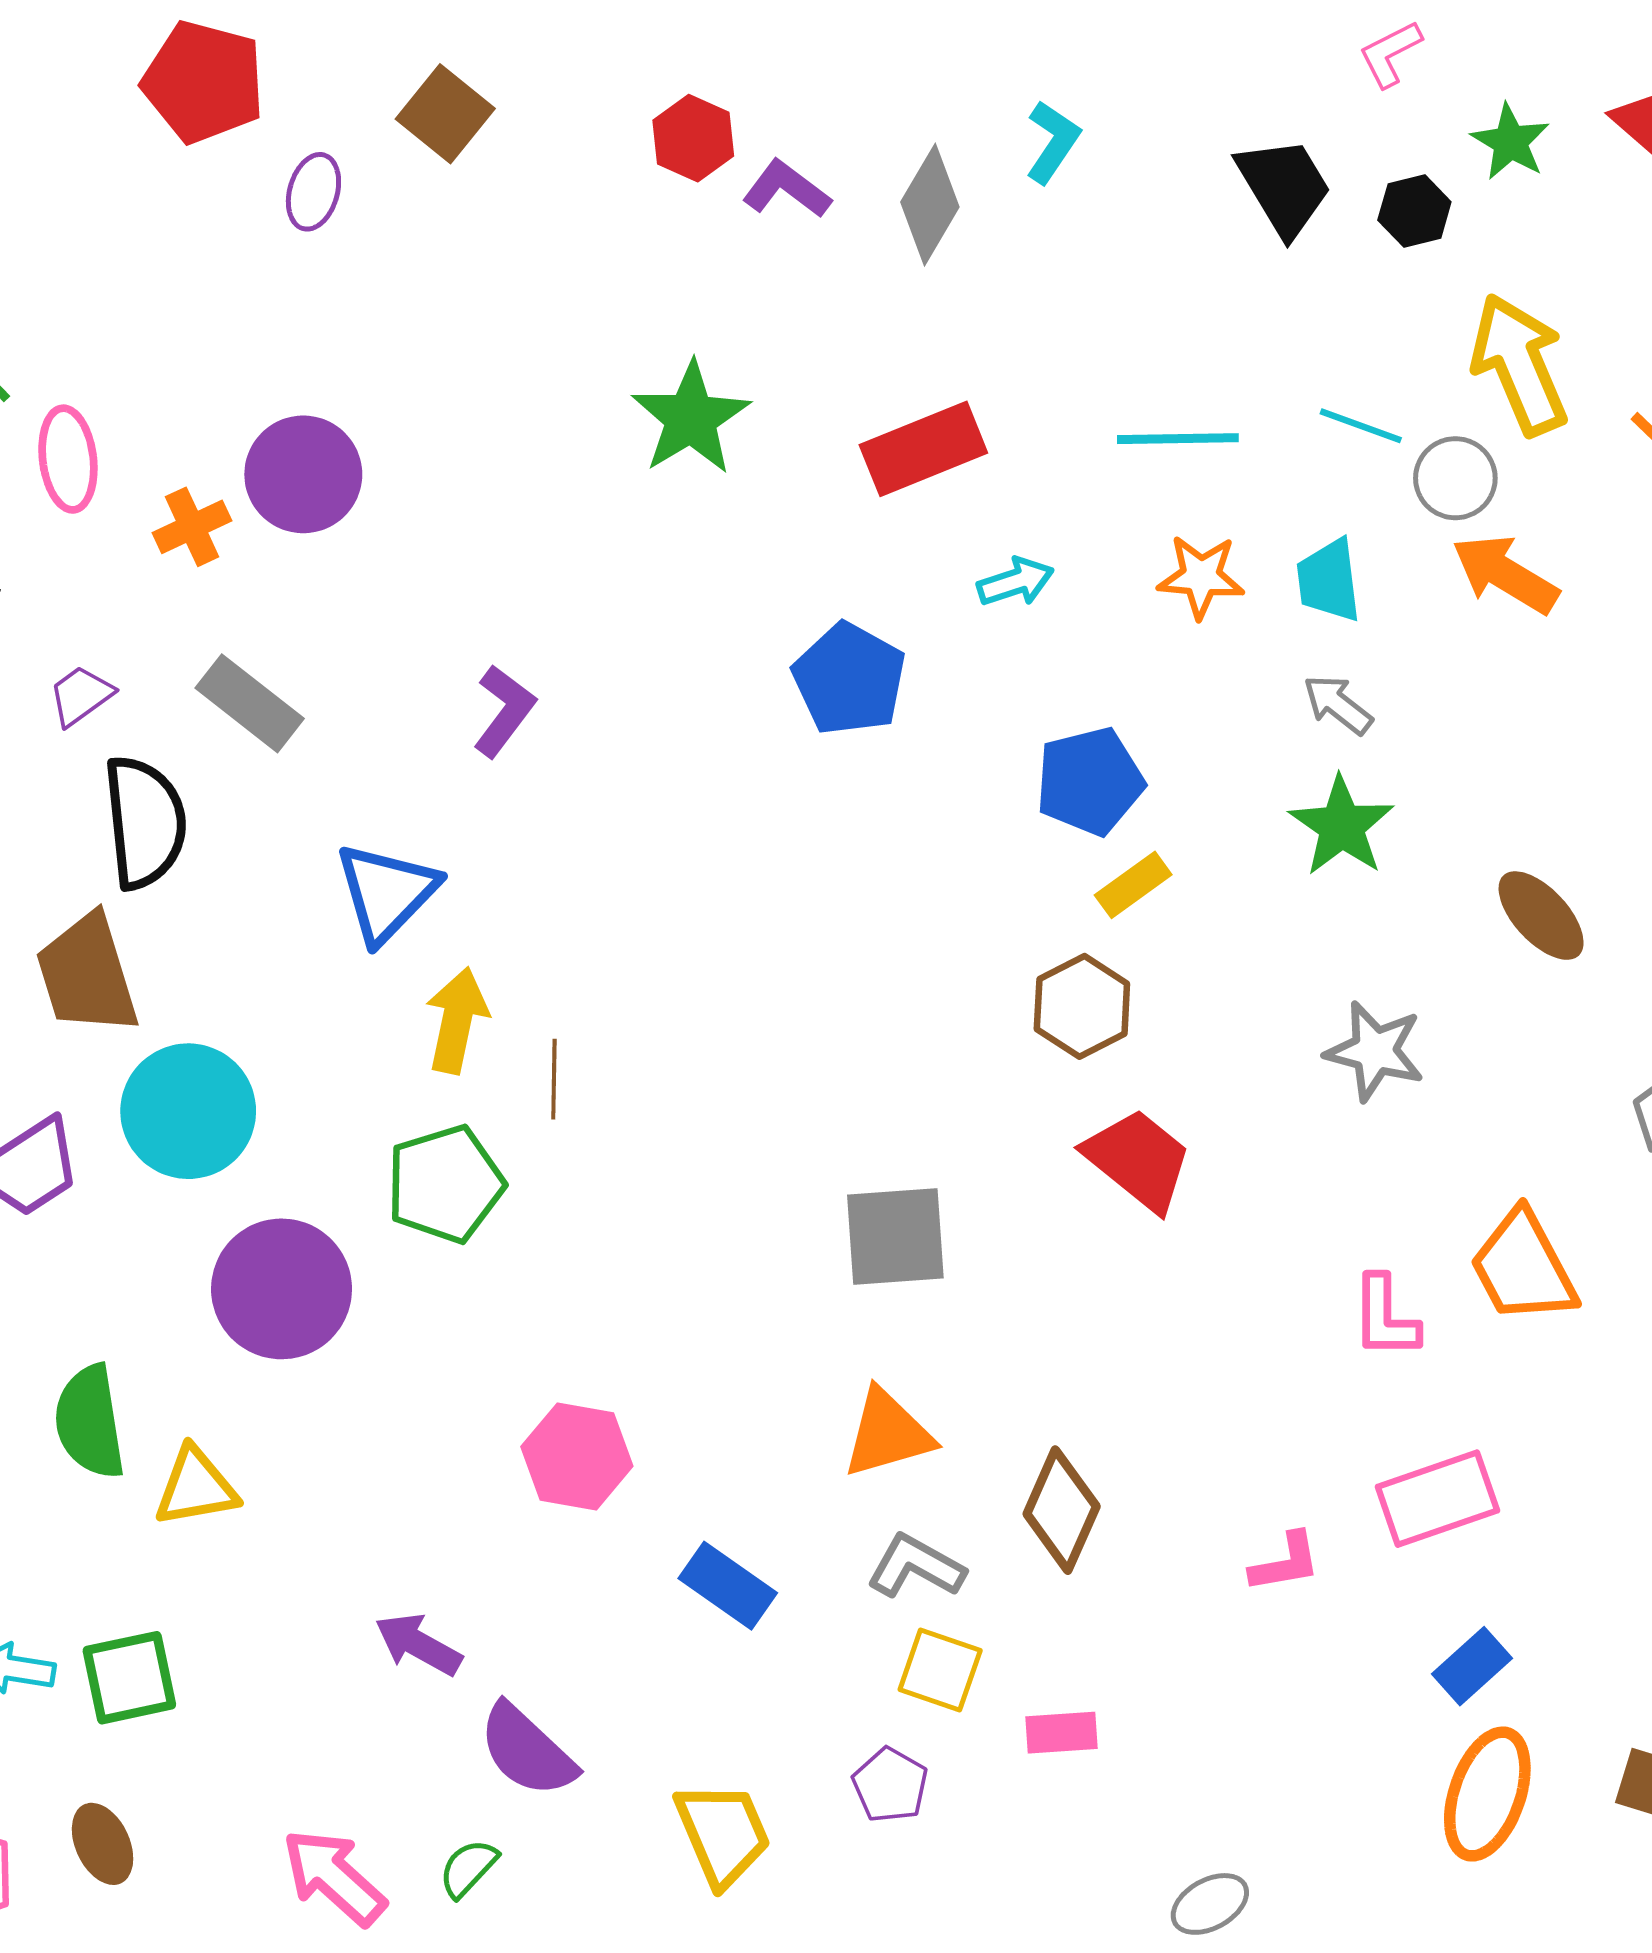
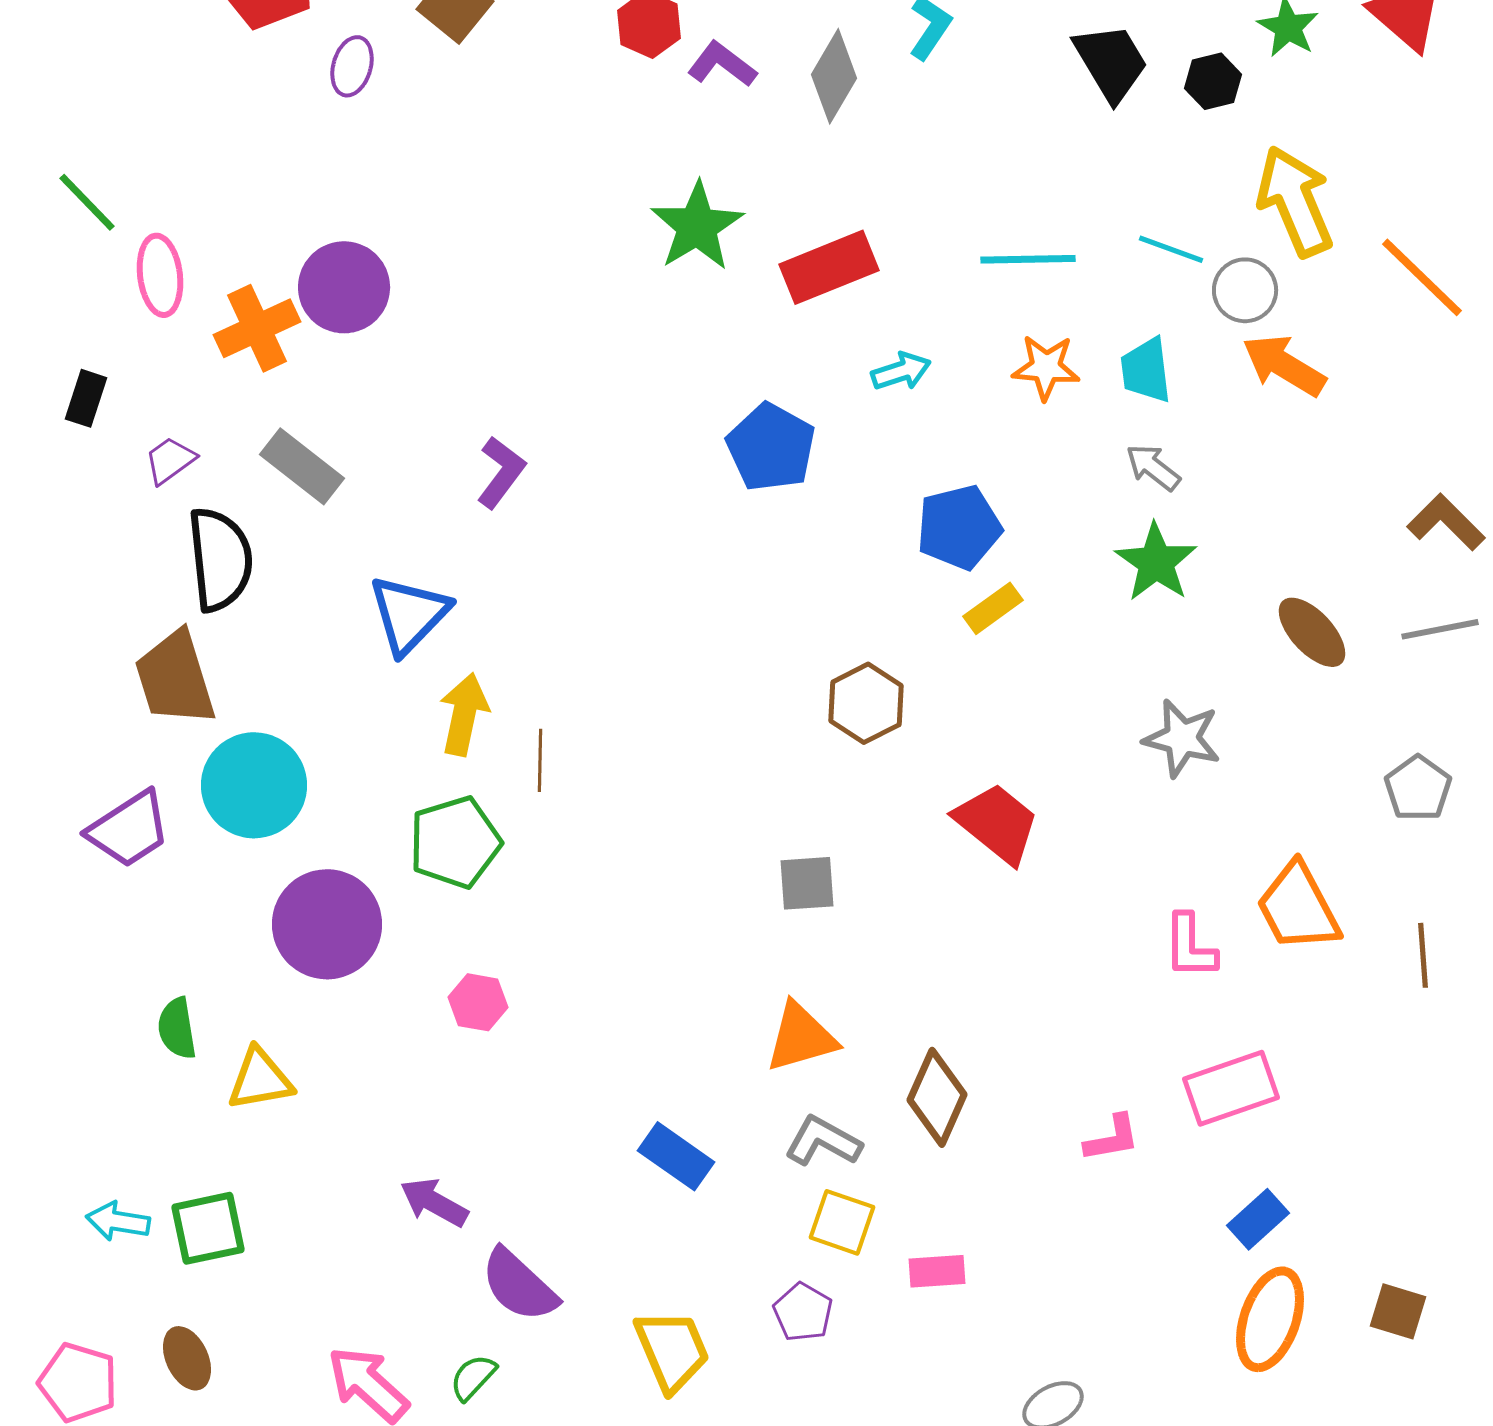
green star: (691, 418) -> (697, 226), moved
orange cross: (192, 527) -> (257, 328), size x1.4
brown hexagon: (1082, 1006) -> (866, 703), moved
gray square: (895, 1236) -> (807, 883), size x0.7
green semicircle: (90, 1422) -> (177, 1028), size x0.7
pink hexagon: (577, 1456) -> (478, 1002), moved, size x0.7

